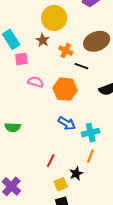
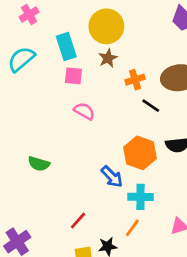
yellow circle: (54, 18) -> (106, 26), moved
orange cross: (66, 51) -> (135, 80), turned 32
orange hexagon: (65, 89) -> (140, 153), moved

